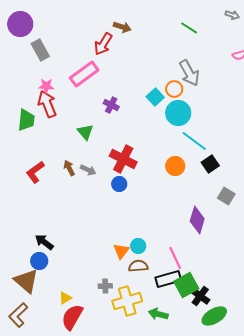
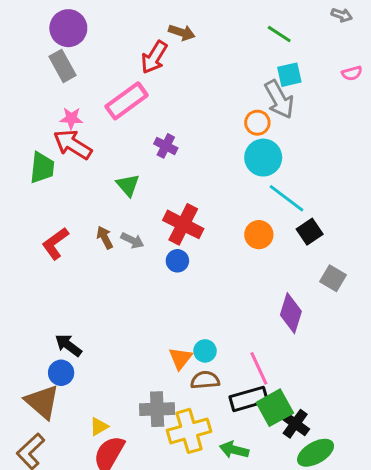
purple circle: (20, 24) -> (68, 28), moved
cyan square: (155, 97) -> (289, 75), moved, turned 30
red arrow: (47, 104) -> (73, 144), turned -36
gray cross: (105, 286) -> (157, 409), size x1.6

